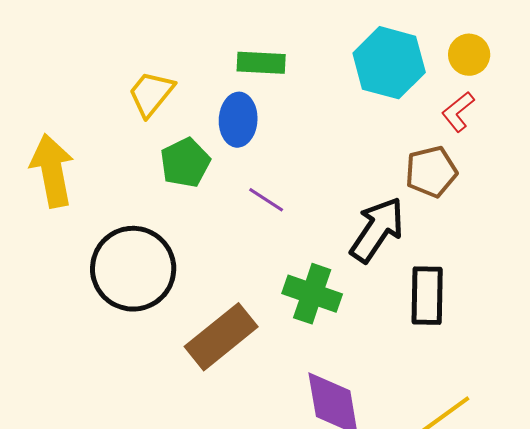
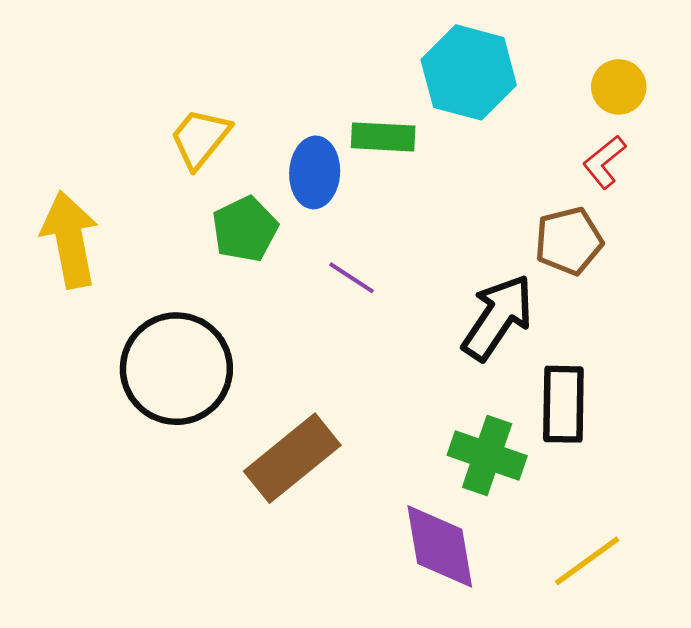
green rectangle: (261, 63) -> (383, 137), moved
cyan hexagon: (389, 63) -> (469, 72), moved
green cross: (312, 294) -> (487, 456), moved

